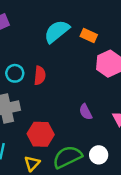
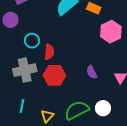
red semicircle: (40, 76) -> (49, 52), moved
red hexagon: (41, 134) -> (54, 75), moved

